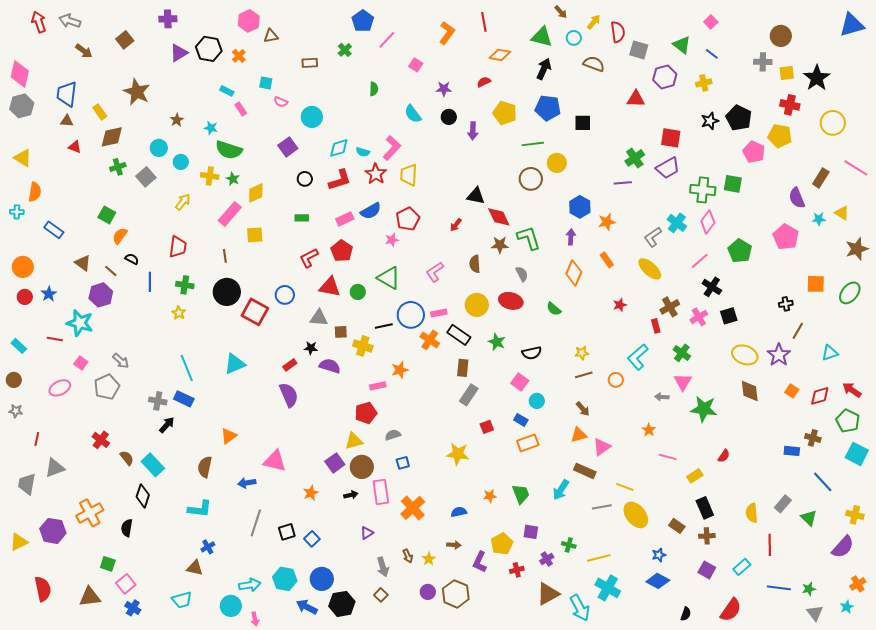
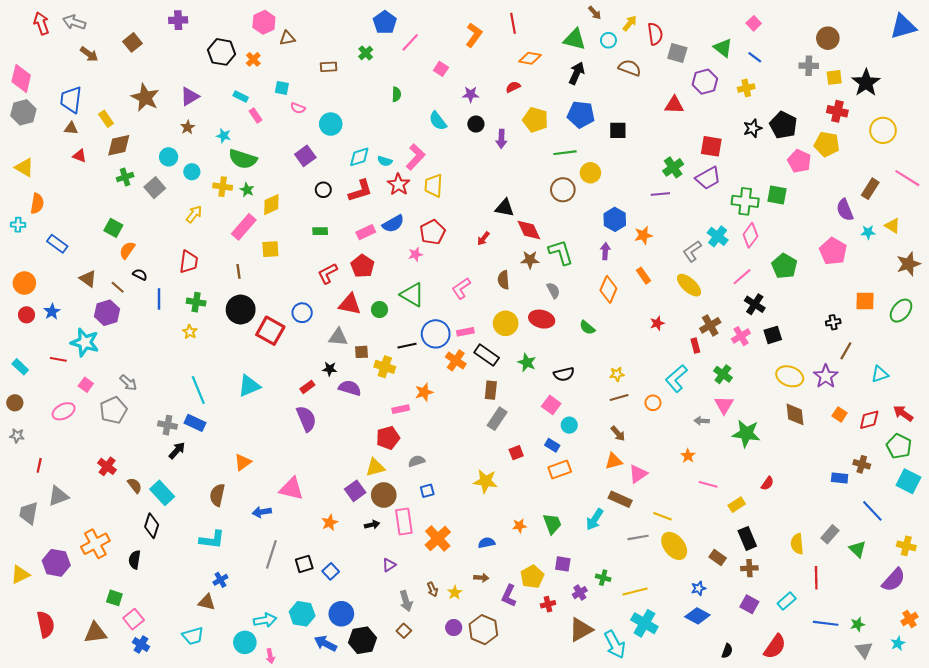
purple triangle: (179, 53) -> (190, 96), moved

